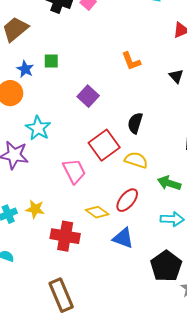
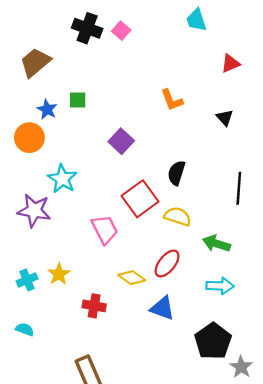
yellow star: (35, 209) -> (59, 274), turned 30
red cross: (65, 236) -> (94, 306), size x0.7

